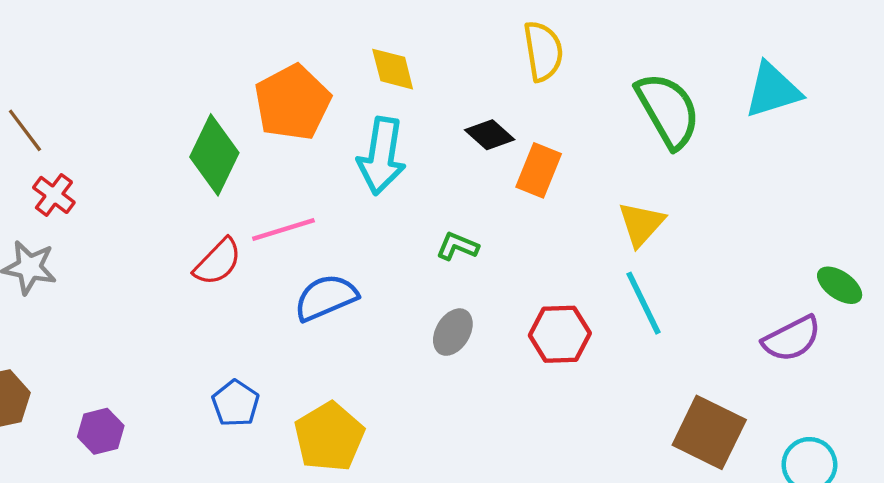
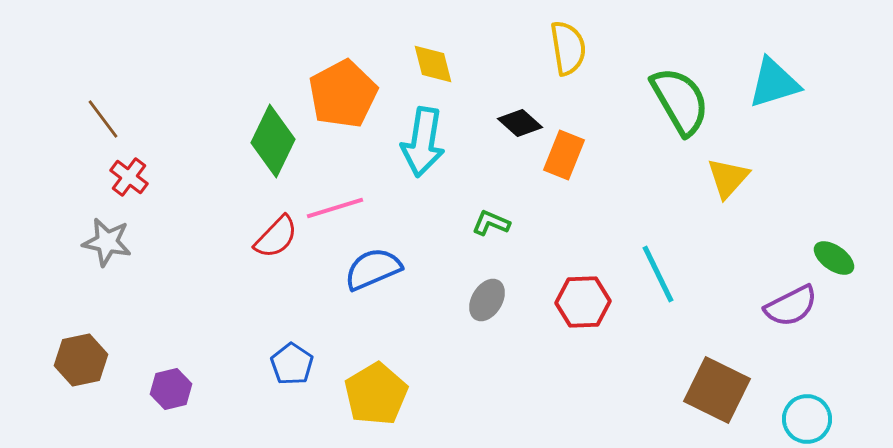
yellow triangle: (641, 224) -> (728, 178), moved

